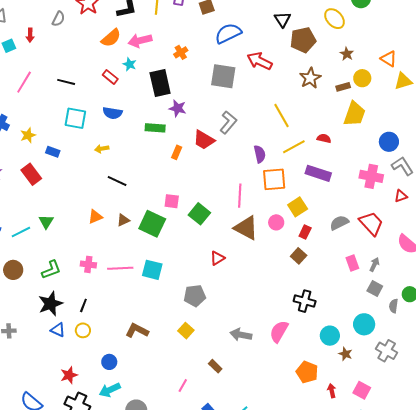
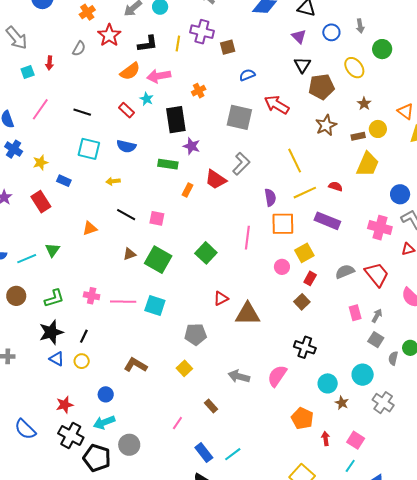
blue semicircle: (228, 33) -> (247, 75), size x0.6
pink square: (172, 201) -> (157, 218), moved
orange triangle: (95, 217) -> (90, 228), moved
brown triangle: (246, 228) -> (248, 314), moved, turned -32

